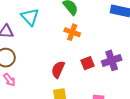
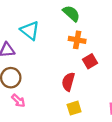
red square: (87, 63) -> (90, 61), moved

